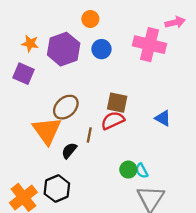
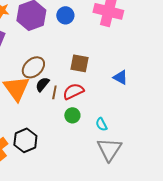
red semicircle: (113, 120) -> (73, 91), moved
black semicircle: (69, 151) -> (42, 84), moved
green circle: (128, 170) -> (72, 115), moved

